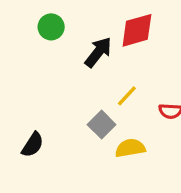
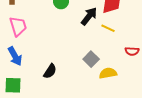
yellow line: (127, 96) -> (108, 28), moved, turned 72

